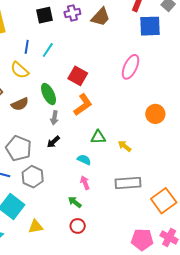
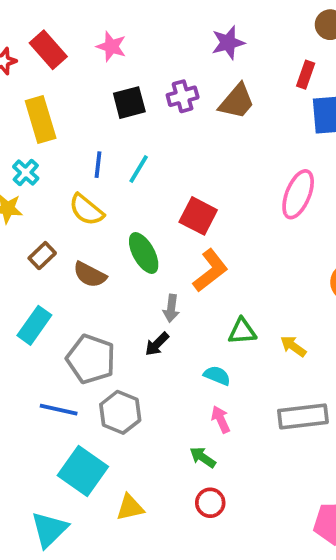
brown semicircle: (20, 104) -> (90, 275), turned 54
gray arrow: (54, 118) -> (171, 308), moved

